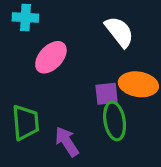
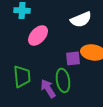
white semicircle: (119, 32) -> (81, 19), turned 105
green ellipse: (115, 121) -> (63, 80), moved

